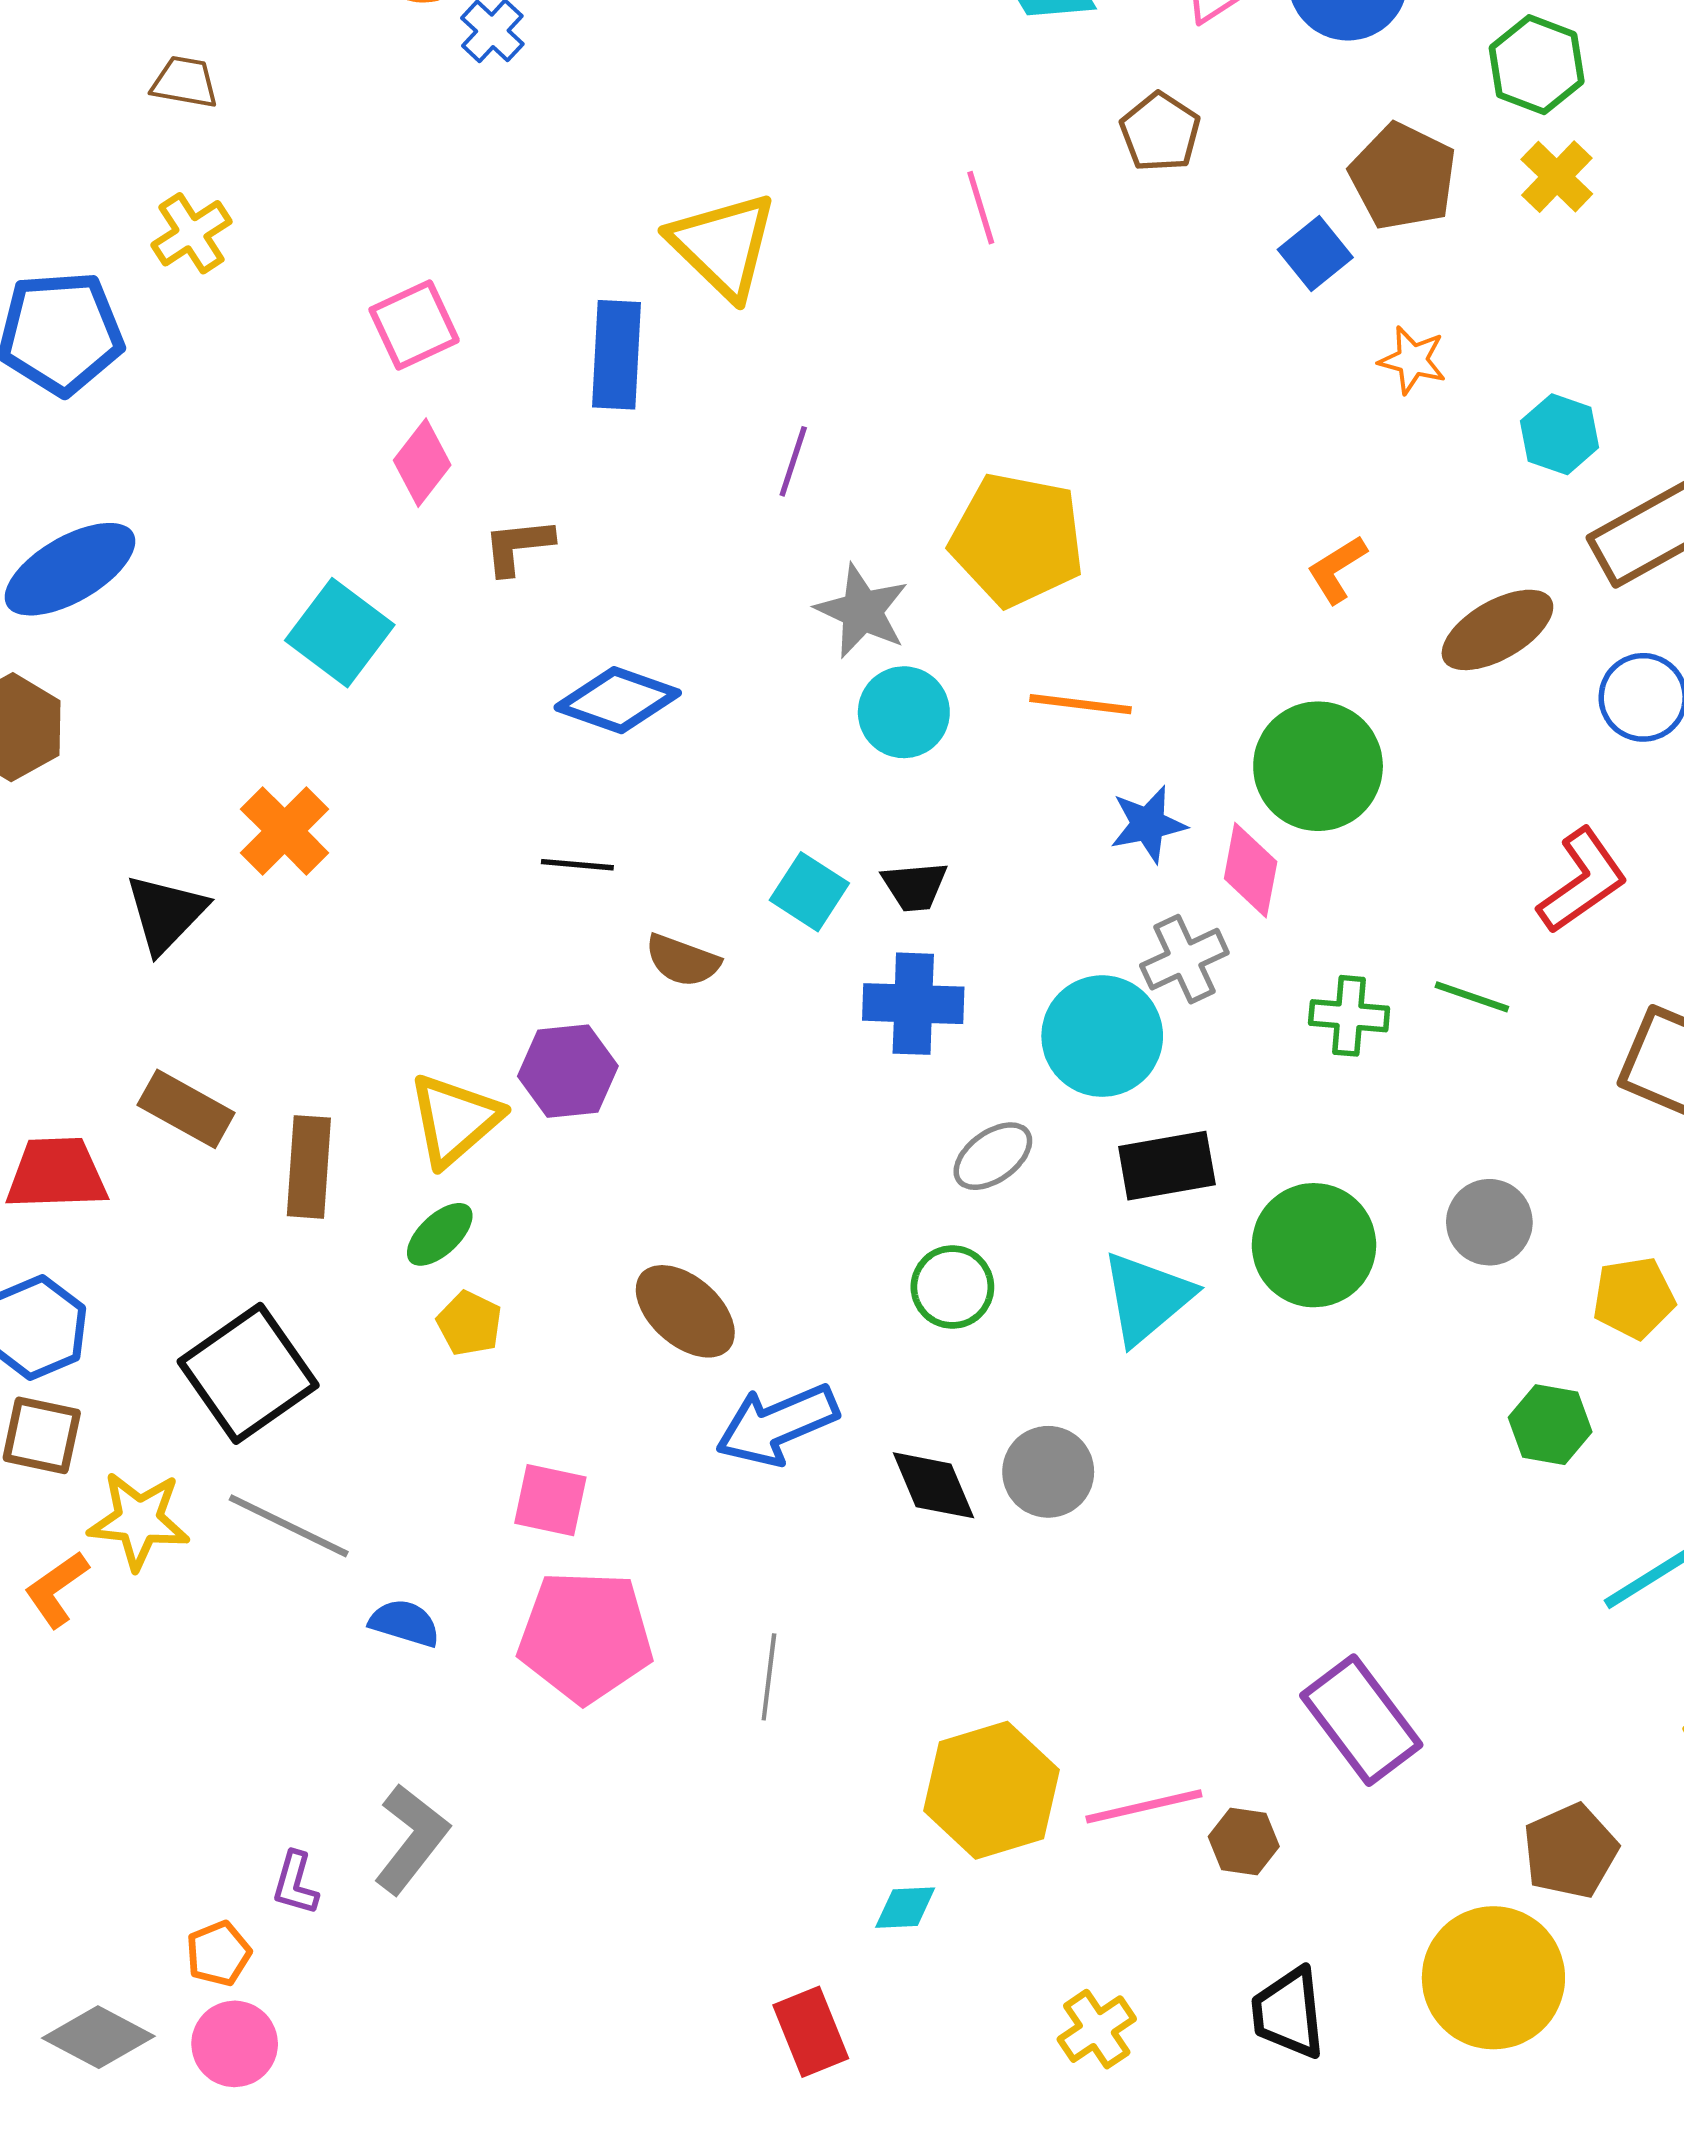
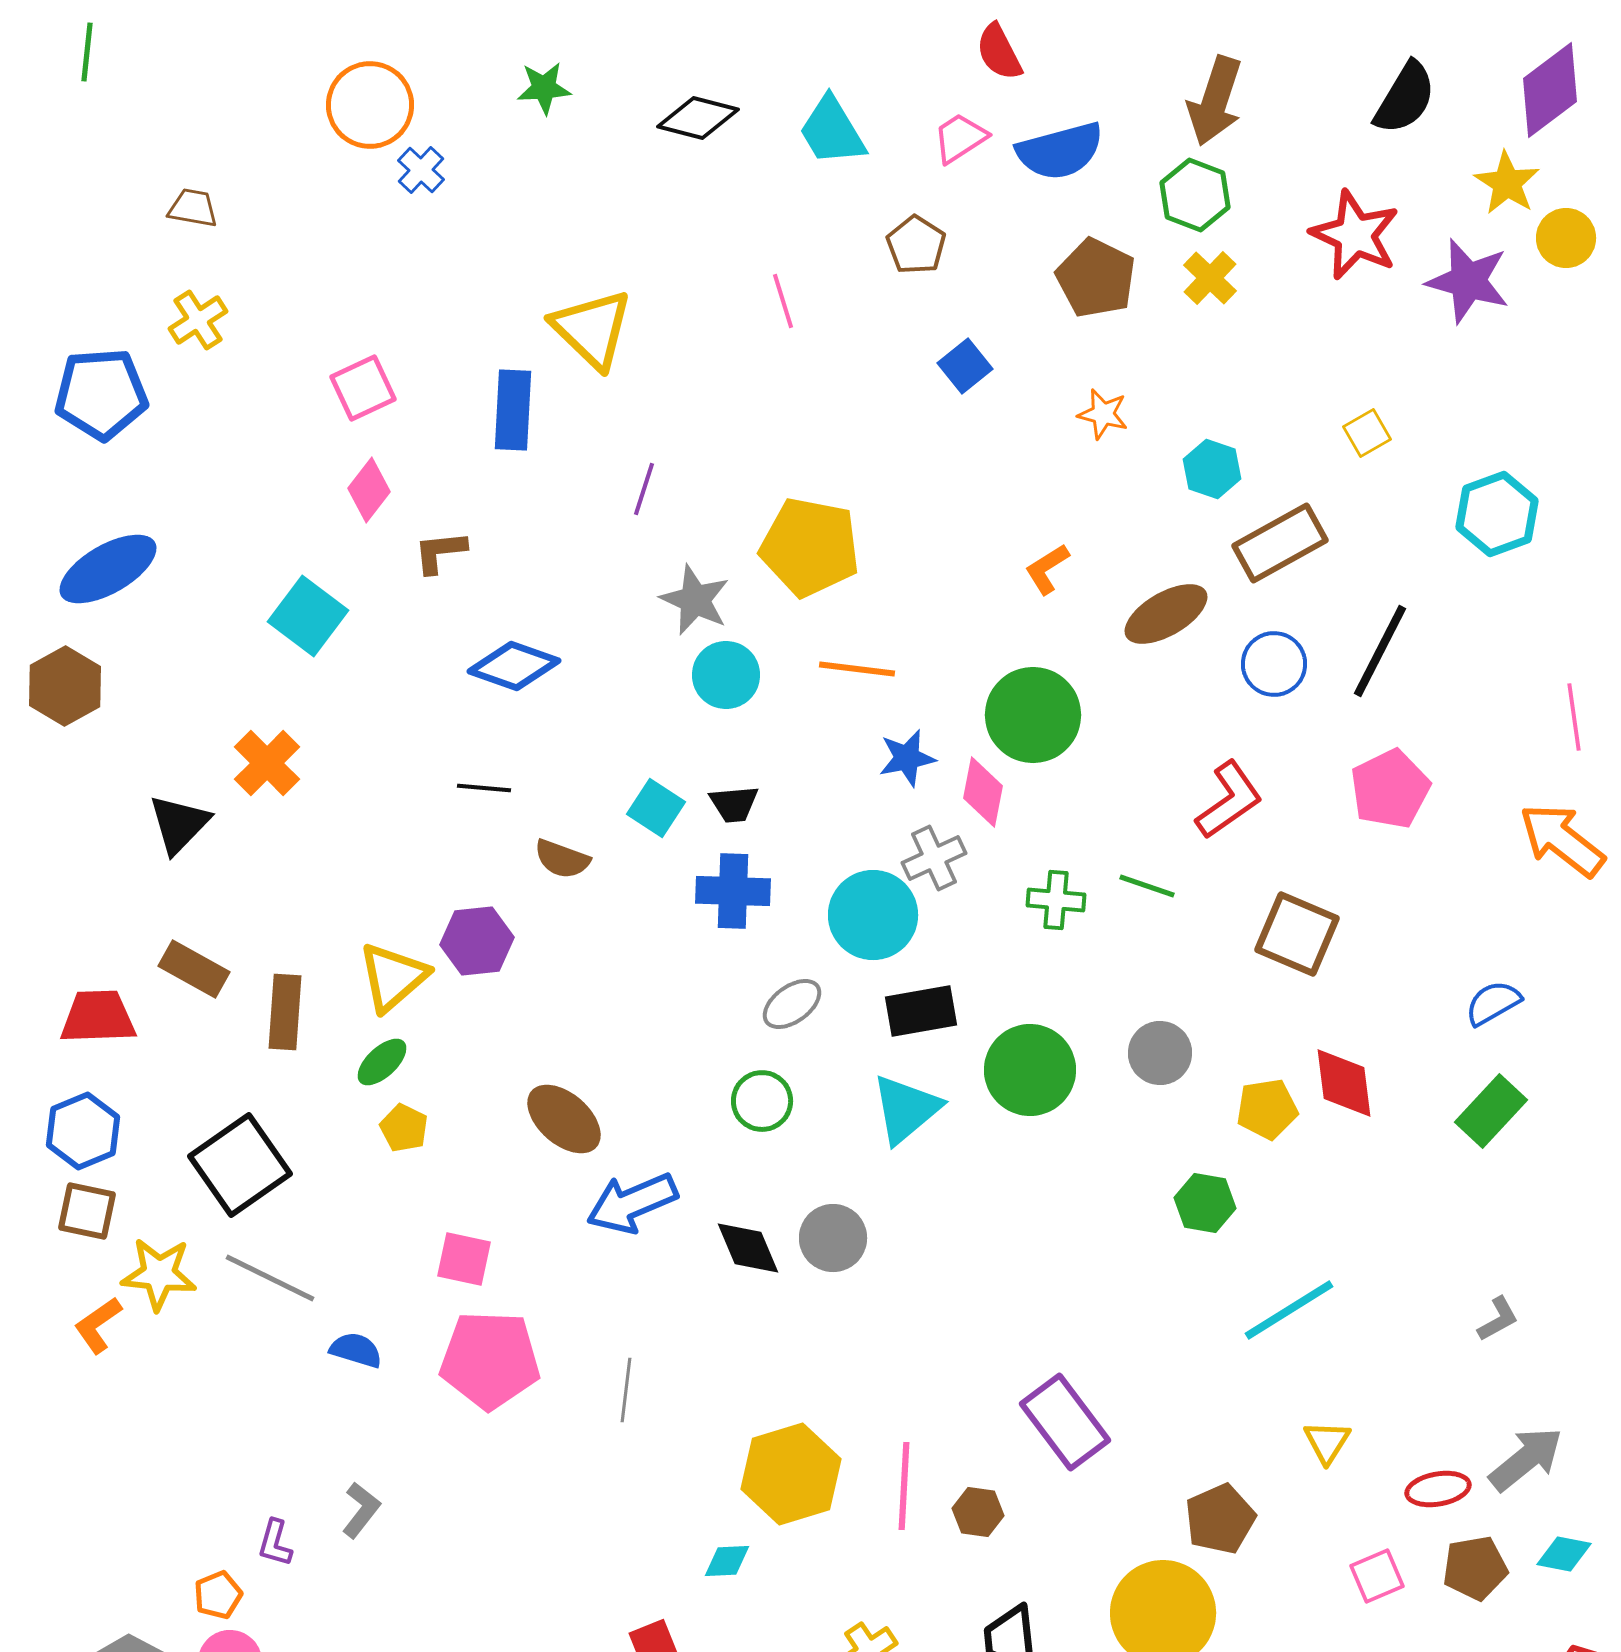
blue square: (1315, 254) -> (965, 366), moved
pink line: (1144, 1806) -> (904, 1486), turned -74
gray L-shape: (411, 1839) -> (361, 1510), size x0.7

